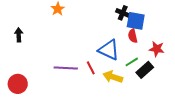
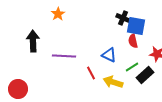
black arrow: (19, 35) -> (33, 41), moved, size x1.5
blue triangle: (109, 50) -> (109, 55), size x0.7
purple line: (66, 68) -> (64, 56), moved

